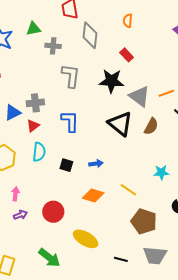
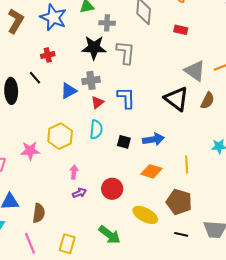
red rectangle: (127, 55) -> (181, 30), turned -32
black star: (111, 81) -> (94, 48), moved
red triangle: (33, 126) -> (97, 102), moved
blue arrow: (96, 164) -> (153, 139), size x1.5
yellow line: (128, 190) -> (187, 165), turned 54
brown pentagon: (144, 221) -> (179, 202), moved

